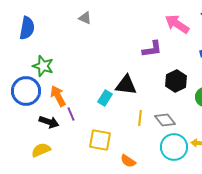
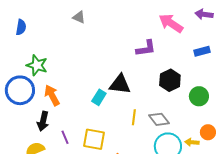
blue semicircle: (27, 28) -> (21, 27), size x0.7
purple line: (71, 114) -> (65, 137), moved
black arrow: (49, 122) -> (43, 121), turned 84

